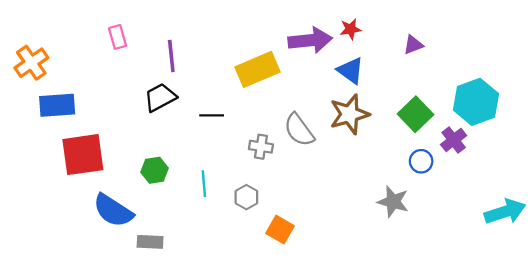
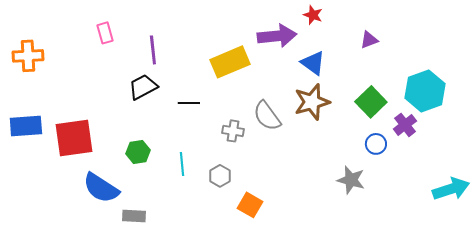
red star: (351, 29) -> (313, 15), moved, turned 30
orange cross: (31, 63) -> (28, 56), turned 32
blue rectangle: (57, 105) -> (26, 126), moved

